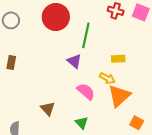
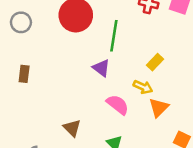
yellow rectangle: (118, 59) -> (155, 62), turned -40
orange triangle: (119, 96) -> (159, 107), size x0.7

